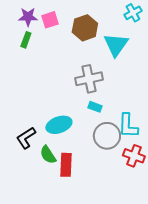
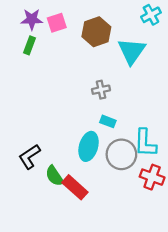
gray cross: (89, 79) -> (101, 90), size x0.6
cyan ellipse: (59, 125) -> (89, 146), moved, turned -55
red rectangle: (66, 165) -> (75, 187), turned -50

